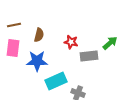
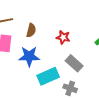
gray rectangle: (89, 56) -> (74, 63), moved, turned 48

